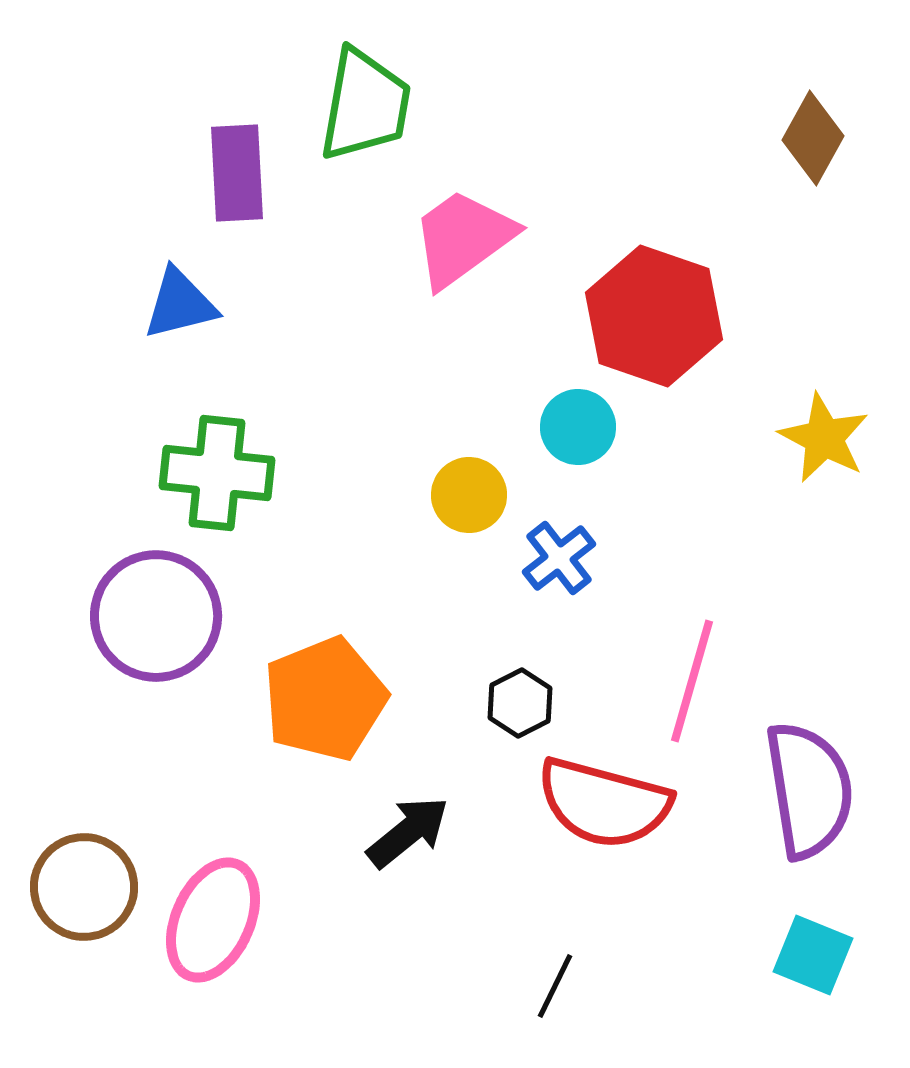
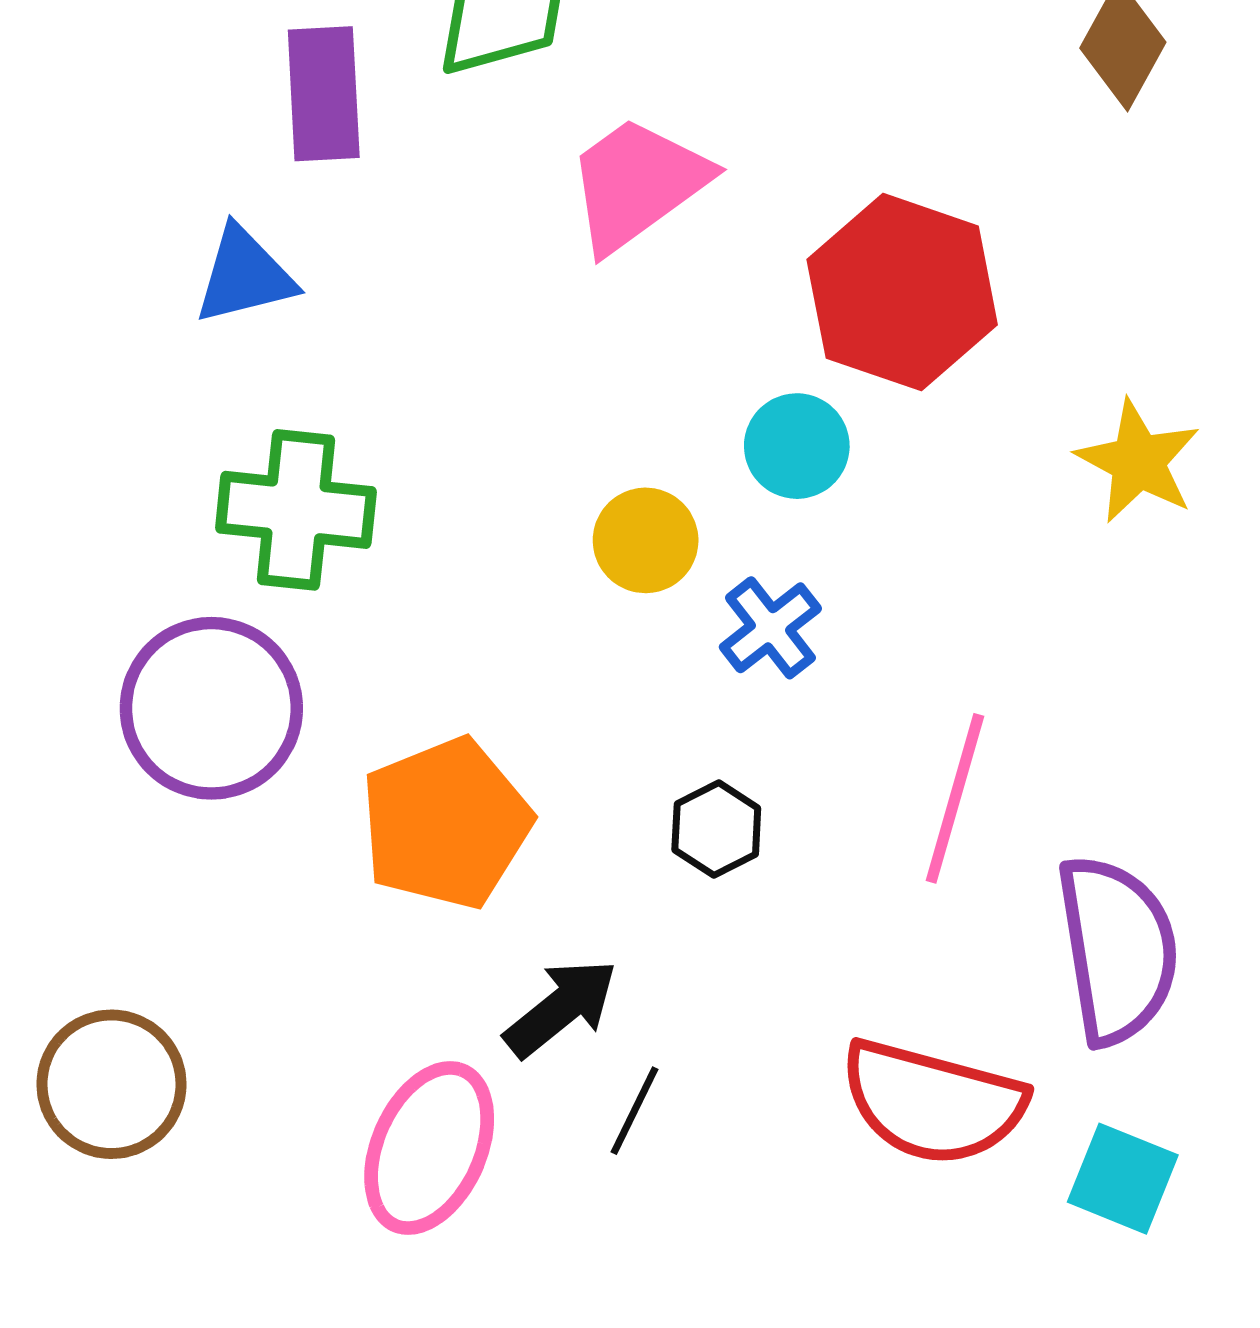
red semicircle: (604, 803) -> (933, 1102), moved
pink ellipse: (213, 920) -> (429, 1148), moved
black line: (555, 986) -> (634, 1111), moved

